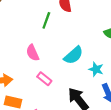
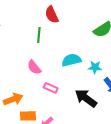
cyan semicircle: (74, 55) -> (71, 60), turned -138

